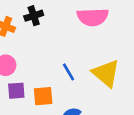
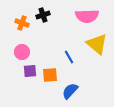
yellow triangle: (106, 73) -> (97, 44), moved

